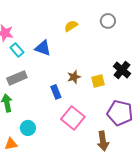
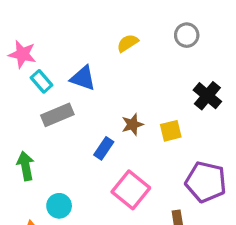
black cross: (122, 70) -> (207, 96), moved
gray rectangle: (17, 78) -> (57, 115), moved
blue rectangle: (56, 92) -> (104, 148), turned 56

